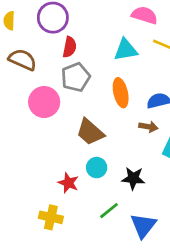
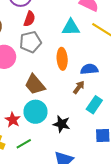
brown arrow: (148, 127) -> (79, 87), turned -72
cyan circle: (97, 168) -> (35, 112), size x1.5
green line: (109, 211) -> (24, 144), moved

